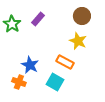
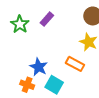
cyan square: (55, 82) -> (54, 85), moved

